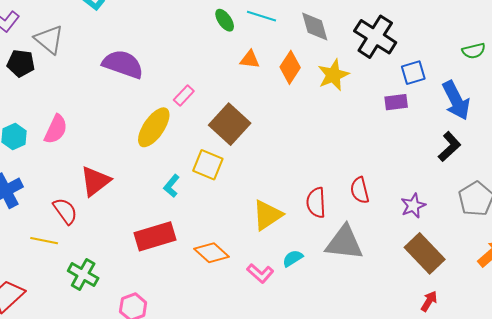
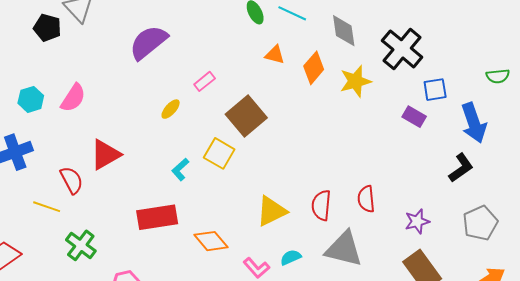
purple semicircle: (123, 64) -> (148, 42), turned -66
purple rectangle: (396, 102) -> (414, 117), turned 30
yellow ellipse: (154, 127) -> (171, 109), size x0.5

